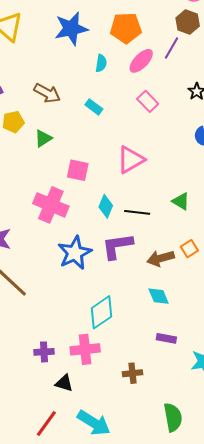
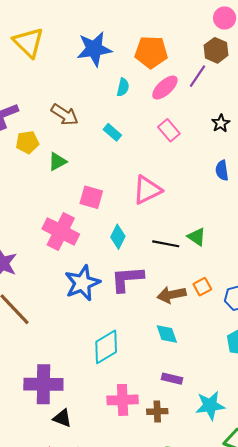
black line: (137, 212) -> (166, 244), moved
pink cross: (85, 349) -> (123, 400), moved
purple cross: (44, 352) -> (43, 384), size x1.8
brown cross: (132, 373) -> (157, 411), moved

